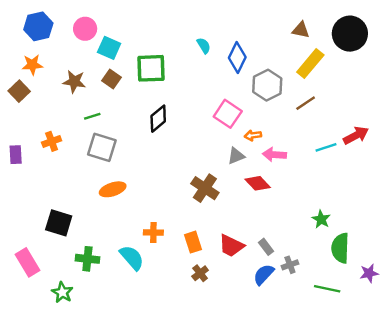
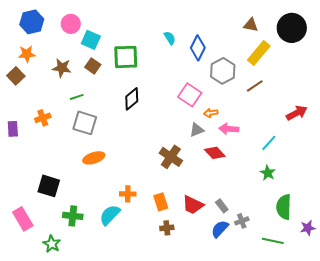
cyan line: (326, 147) -> (269, 143), moved, turned -30
green star: (321, 219) -> (268, 173), moved
cyan semicircle: (132, 258) -> (110, 215), turned -95
brown cross: (200, 273) -> (167, 228), turned 32

